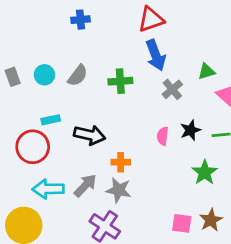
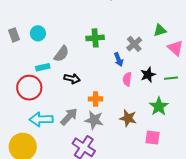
blue arrow: (156, 55) -> (119, 59), moved, size x0.6
gray semicircle: (78, 75) -> (61, 54), moved
black arrow: (90, 135) -> (72, 79), size x0.7
brown star: (211, 220) -> (128, 118), moved, turned -30
pink square: (182, 223) -> (153, 138), moved

